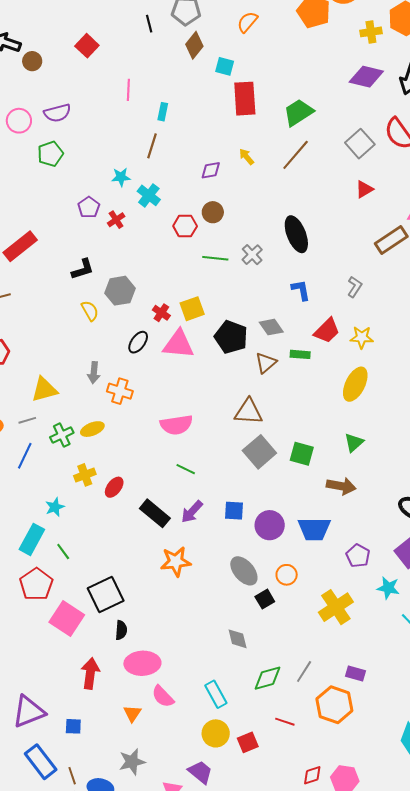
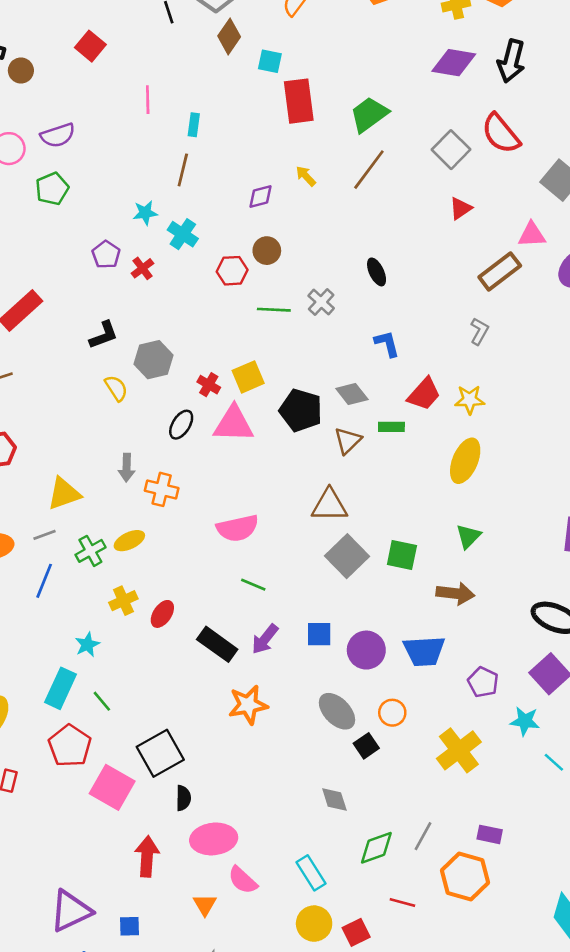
black ellipse: (296, 234) -> (377, 272), size x0.6
gray L-shape: (355, 287) -> (479, 331), moved

